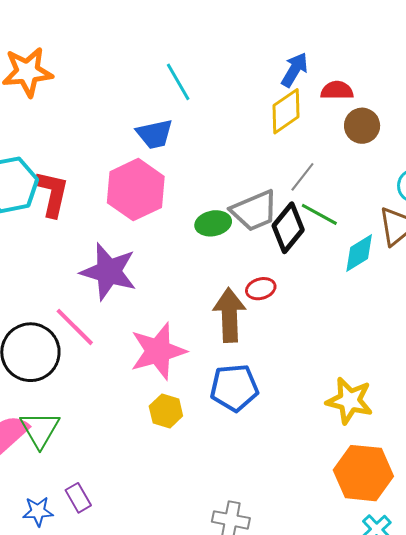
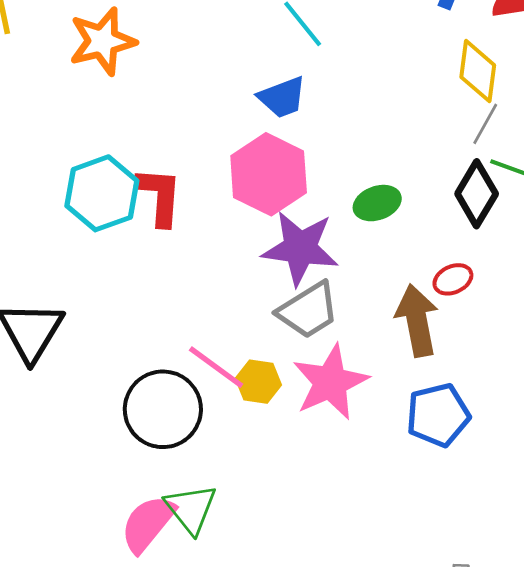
yellow diamond: (286, 111) -> (478, 71), moved, turned -39
gray trapezoid: (254, 211) -> (308, 310), moved
purple star: (109, 272) -> (300, 248), moved
yellow hexagon: (166, 411) -> (258, 382), moved

